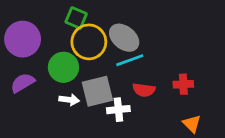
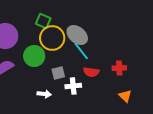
cyan line: (130, 60) -> (81, 51), turned 72
gray square: (97, 91) -> (58, 73), size x0.6
white arrow: (69, 100) -> (44, 94), moved

